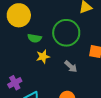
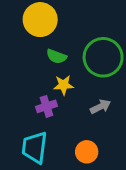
gray arrow: (71, 67) -> (100, 107), turned -80
purple cross: (15, 83) -> (46, 106), moved

